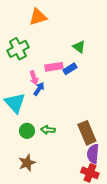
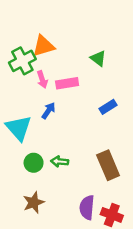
orange triangle: (38, 17) -> (43, 46), moved
blue rectangle: (70, 69) -> (108, 107), moved
pink arrow: (34, 78) -> (42, 80), moved
purple semicircle: (93, 154) -> (87, 207), moved

